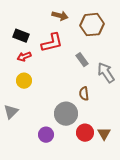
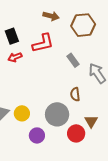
black rectangle: (21, 36) -> (12, 36), turned 49
yellow circle: (24, 81) -> (22, 113), moved
brown triangle: (104, 134) -> (91, 121), moved

